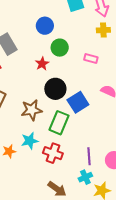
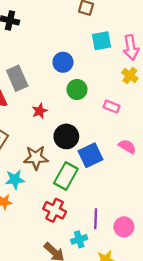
yellow cross: (103, 30) -> (130, 75), turned 32
red star: (42, 64) -> (40, 111), moved
cyan star: (30, 141) -> (15, 180), moved
cyan cross: (85, 177) -> (79, 239), moved

